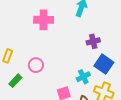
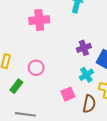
purple cross: (93, 41) -> (84, 48), moved

